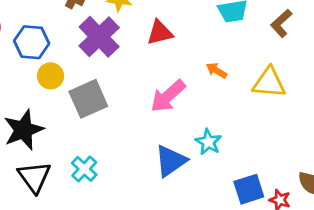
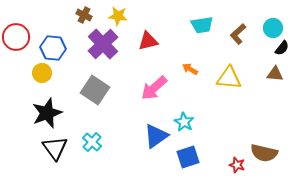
yellow circle: (51, 76) -> (42, 73), moved
gray square: (88, 99) -> (95, 90), turned -32
blue square: (249, 189) -> (188, 157), moved

